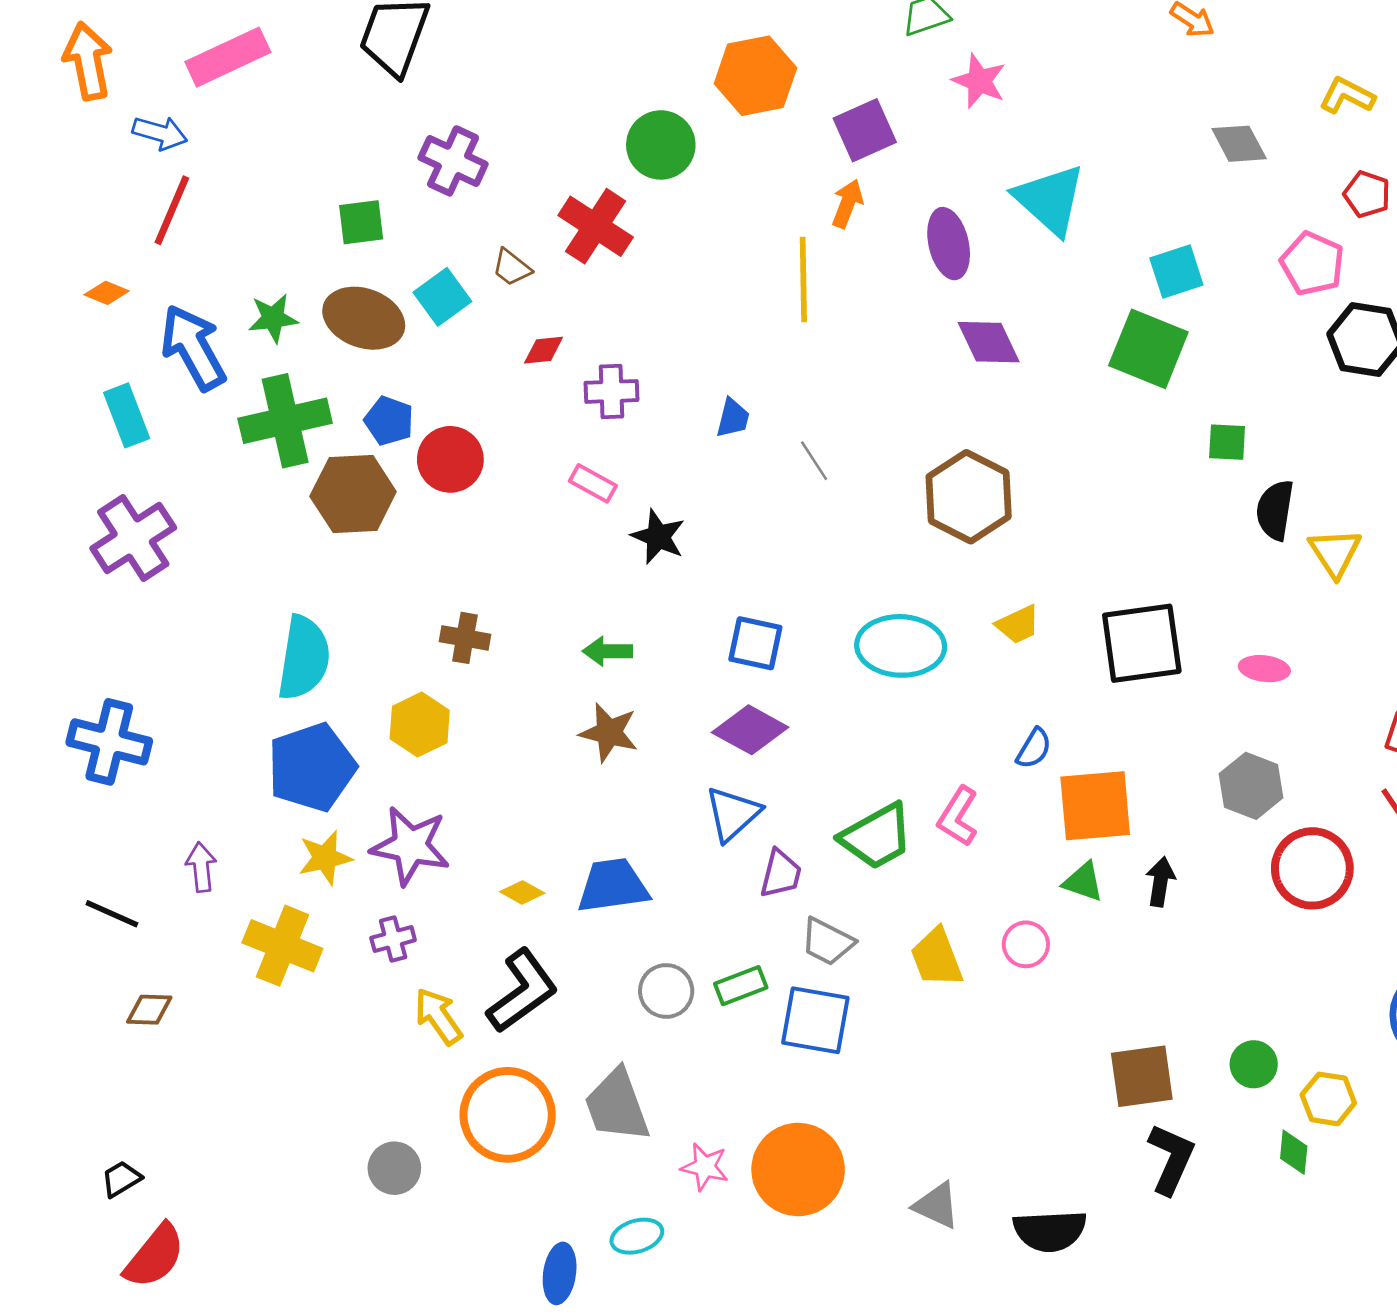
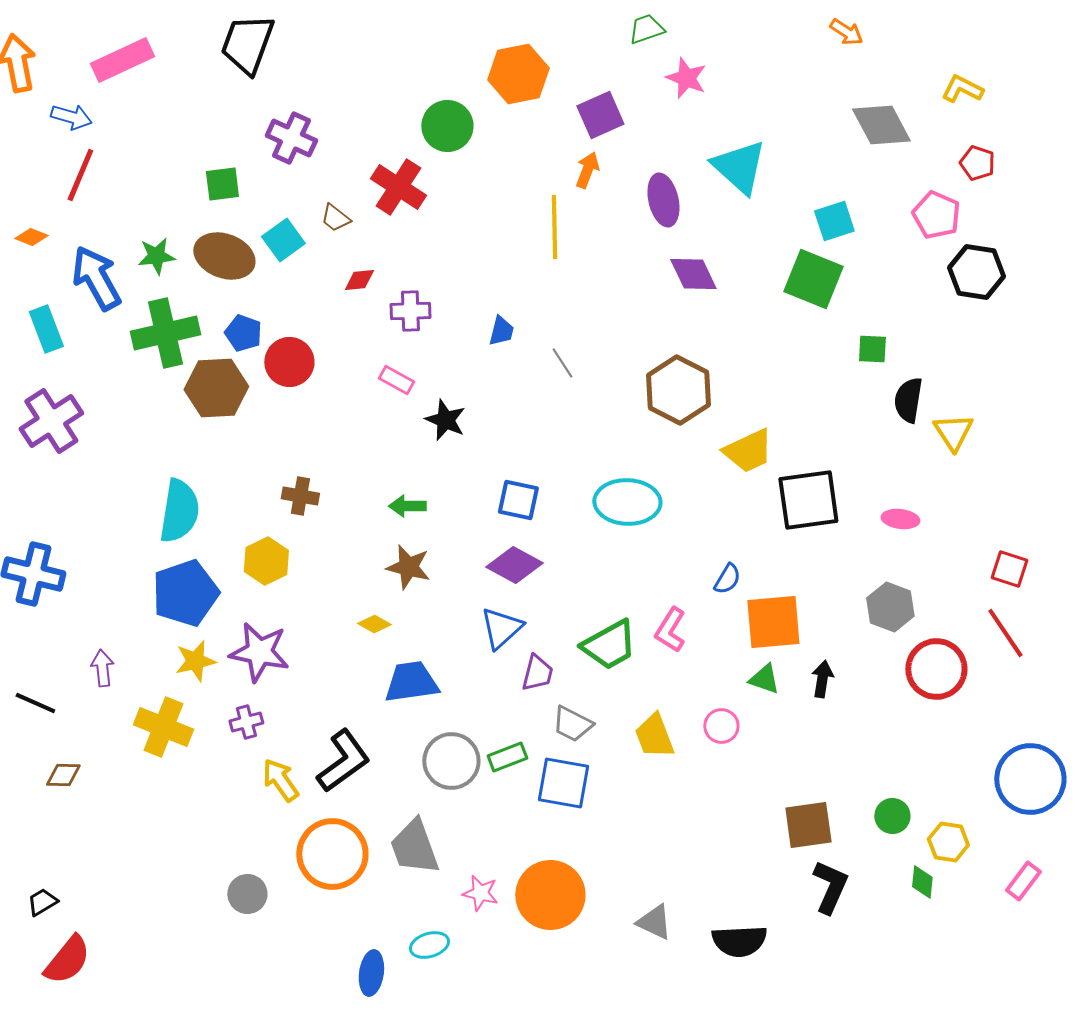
gray diamond: (1239, 144) -> (881, 125), size x1.4
yellow trapezoid: (1018, 625) -> (748, 451), moved, size x1.5
yellow diamond: (522, 892) -> (374, 624), moved
gray circle: (666, 991) -> (451, 761), size x1.4

